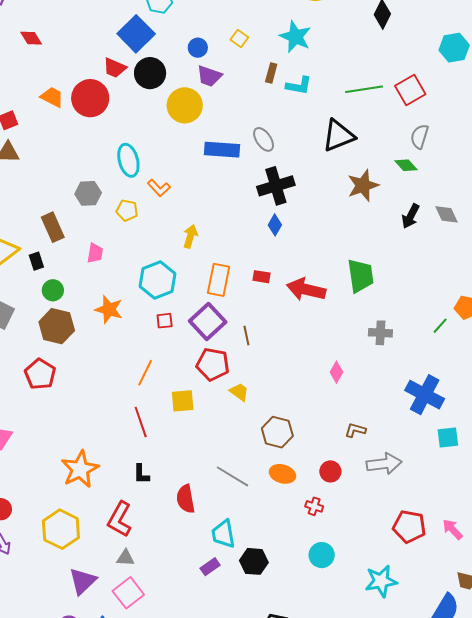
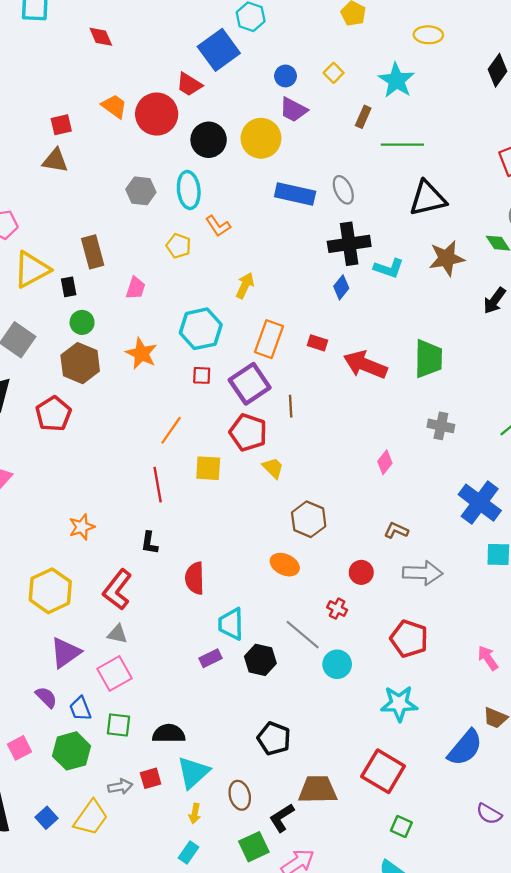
black circle: (150, 73) -> (209, 140), moved
cyan L-shape: (299, 86) -> (389, 268), moved
green line: (364, 89) -> (402, 145), moved
gray hexagon: (88, 193) -> (141, 191), moved
orange star: (80, 469) -> (82, 527), size x0.6
orange ellipse: (282, 474) -> (285, 565), moved
gray line: (233, 476) -> (303, 635), moved
red pentagon: (409, 527) -> (409, 639), moved

